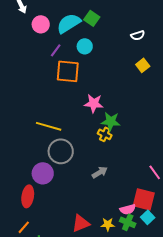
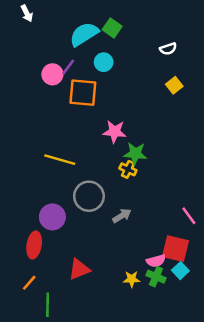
pink circle: (41, 24) -> (52, 74), moved
gray circle: (61, 151) -> (89, 196), moved
red triangle: (81, 223) -> (79, 269), moved

